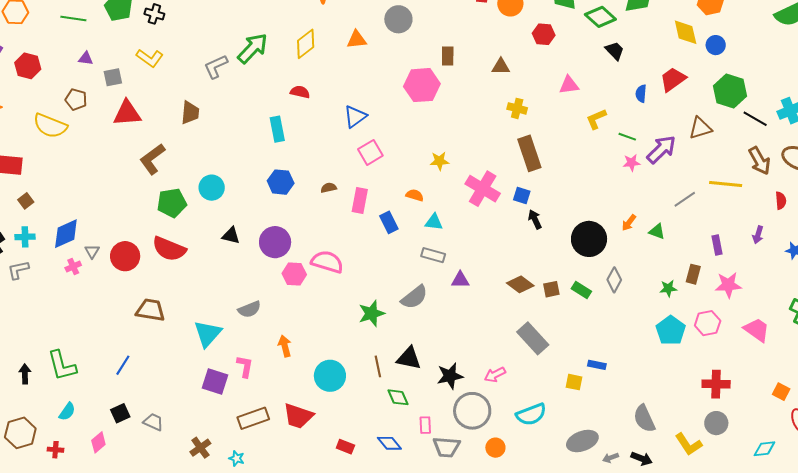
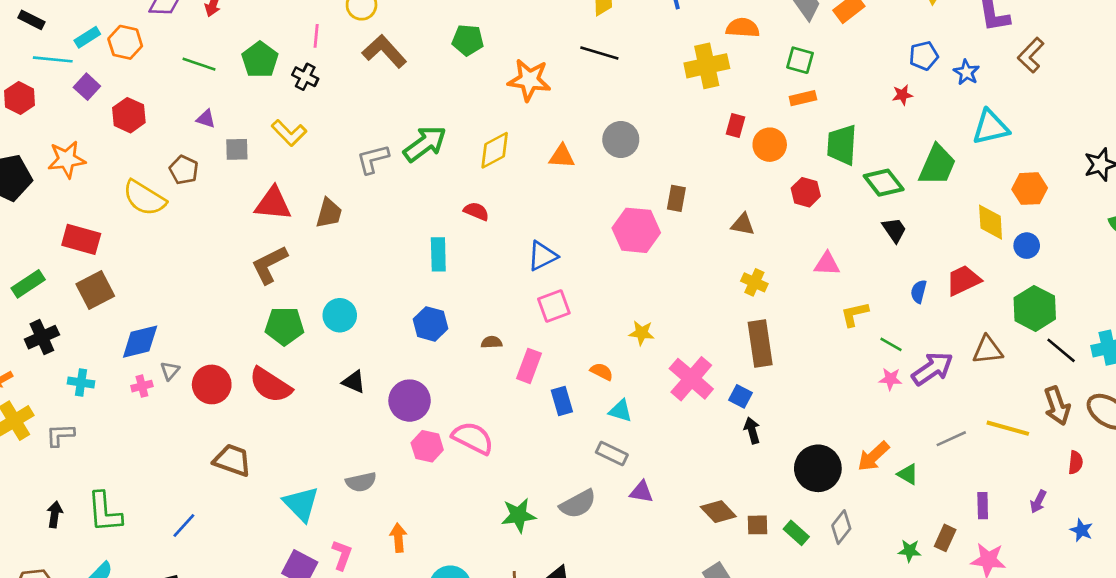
red triangle: (127, 113) -> (273, 204), moved
brown square: (26, 201) -> (95, 290), size x1.8
orange arrow: (629, 223) -> (873, 456), size x1.5
cyan cross: (25, 237) -> (81, 382), moved
gray L-shape: (18, 270) -> (60, 435), moved
cyan triangle: (208, 334) -> (301, 504), turned -36

